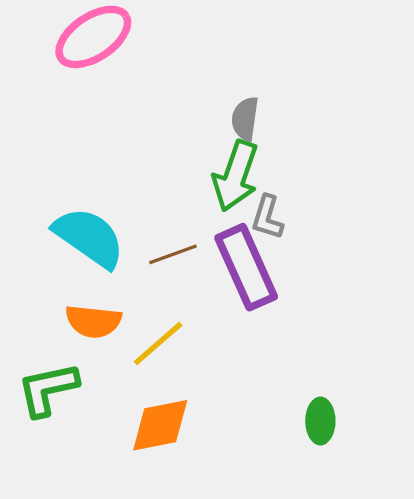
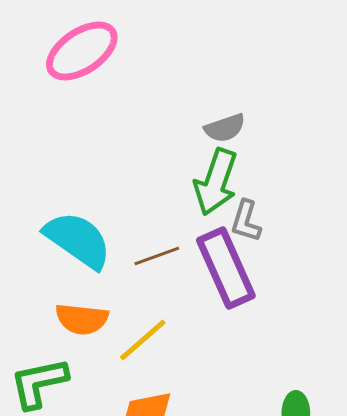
gray semicircle: (245, 119) -> (225, 128), turned -117

